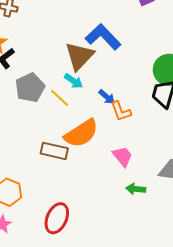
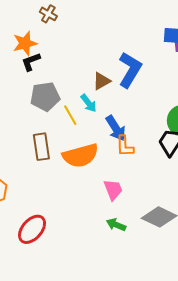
blue L-shape: (103, 37) -> (130, 70), turned 57
brown triangle: (79, 56) -> (102, 81), size x0.6
blue arrow: (107, 97) -> (116, 128), size x1.5
brown rectangle: (54, 151) -> (41, 147), moved, turned 52

